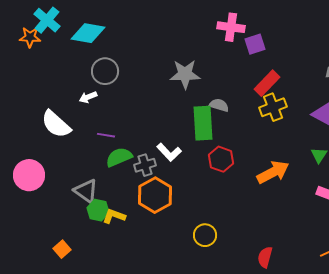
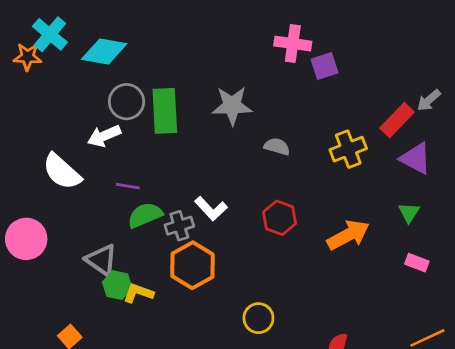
red rectangle: (267, 83) -> (397, 120), moved
white arrow: (88, 97) -> (104, 136), size x1.4
green rectangle: (203, 123) -> (165, 111), moved

